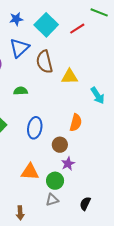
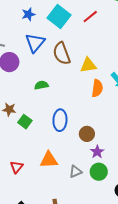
orange semicircle: (76, 123) -> (97, 88), moved
orange triangle: (30, 172) -> (49, 160), moved
green circle: (55, 181) -> (99, 172), moved
gray triangle: (52, 200) -> (76, 172), moved

